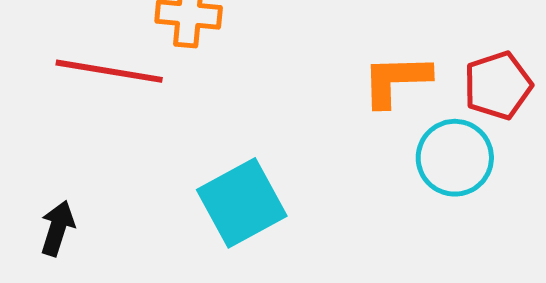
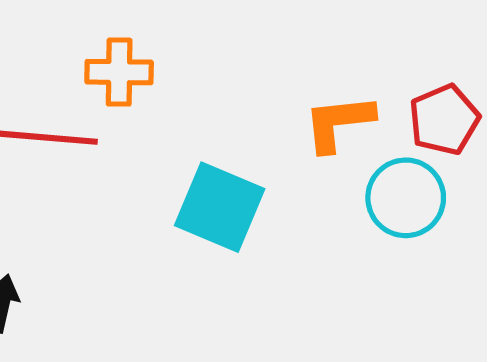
cyan square: (242, 203) -> (220, 207), moved, turned -34

